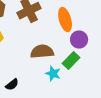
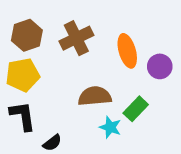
purple circle: (79, 40) -> (160, 66), moved

